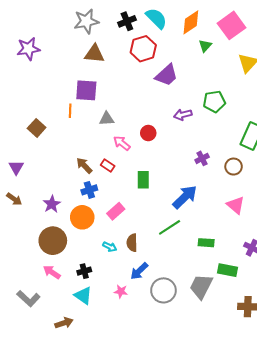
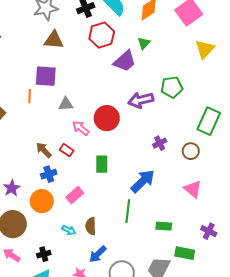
green triangle: (205, 46) -> (144, 43), moved
purple arrow: (183, 115) -> (141, 100), size x1.4
red circle: (148, 133) -> (107, 118), size x1.6
green line: (170, 227) -> (128, 211), turned -50

